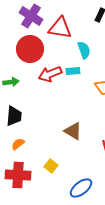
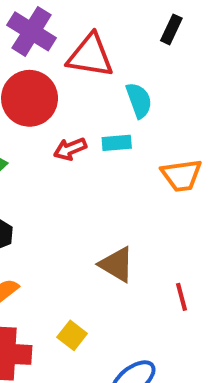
red arrow: (50, 74) -> (70, 149), size x0.7

